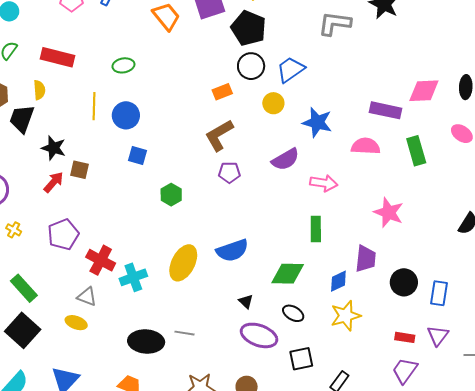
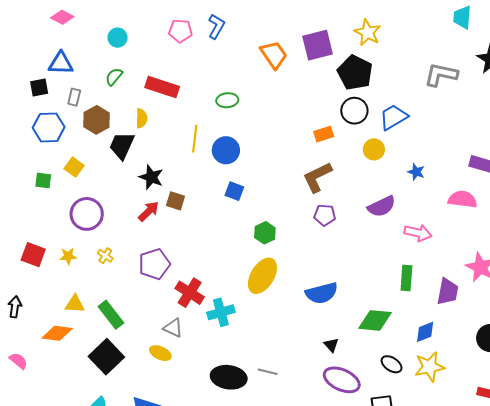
blue star: (317, 122) -> (416, 172), size x0.6
purple trapezoid: (366, 259) -> (448, 292), moved
yellow ellipse: (183, 263) -> (262, 276), moved
black ellipse: (293, 313) -> (392, 364), moved

